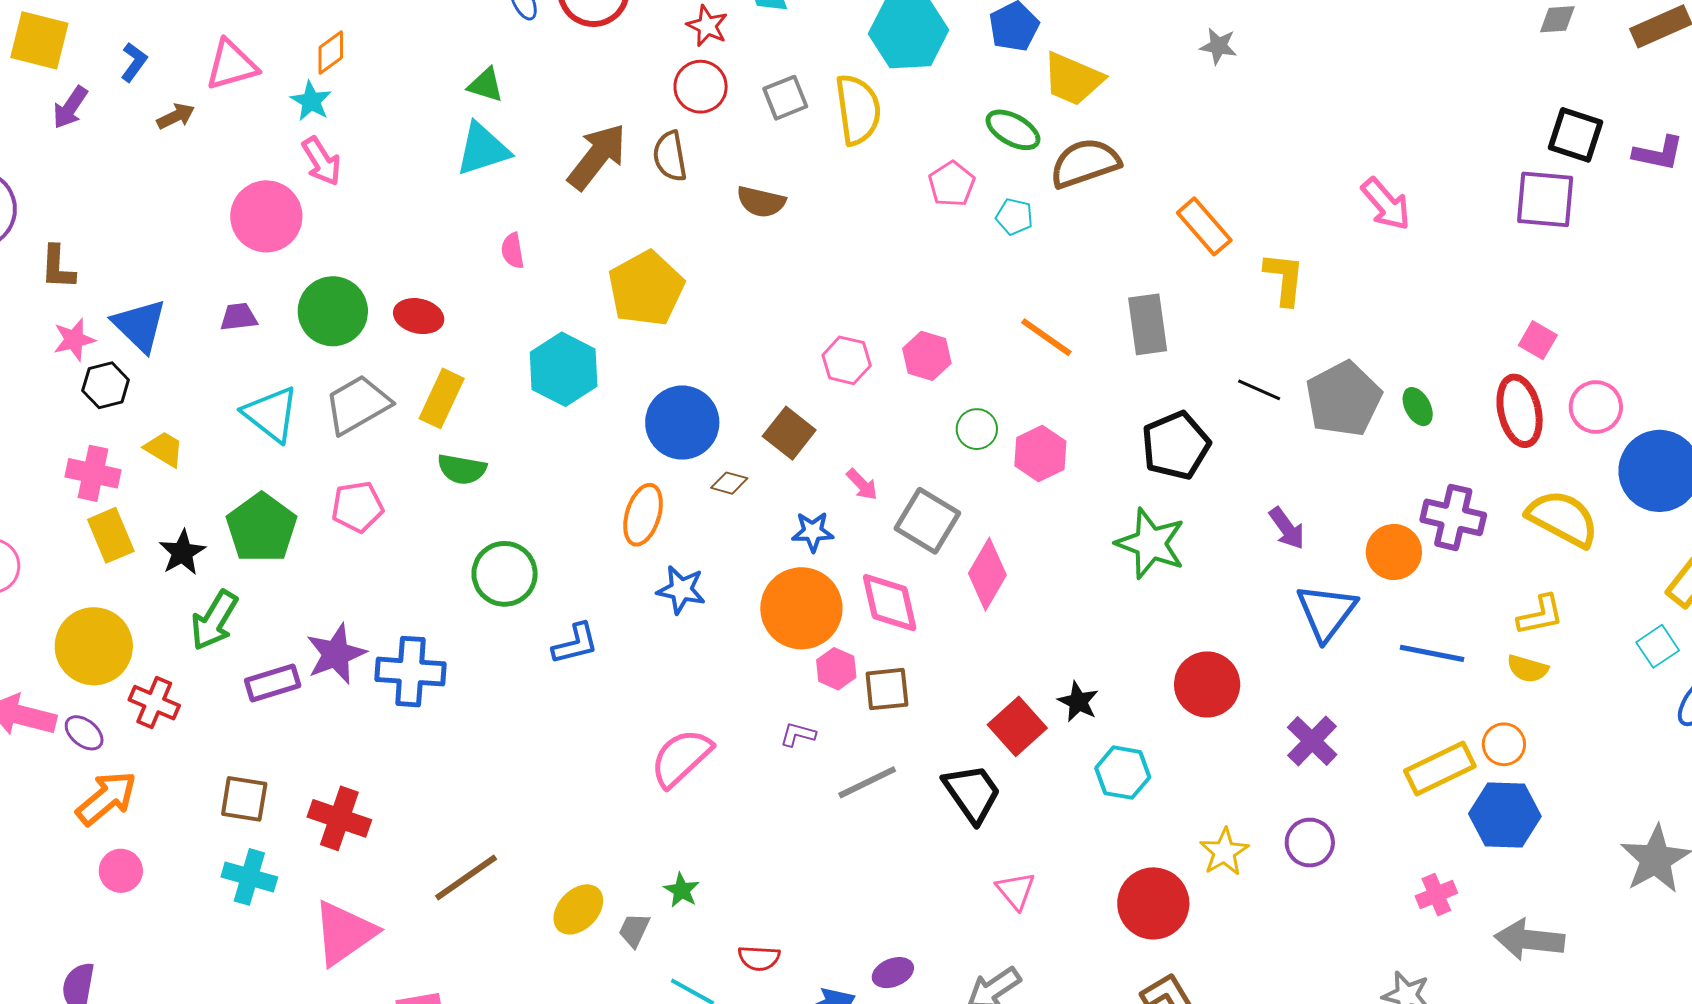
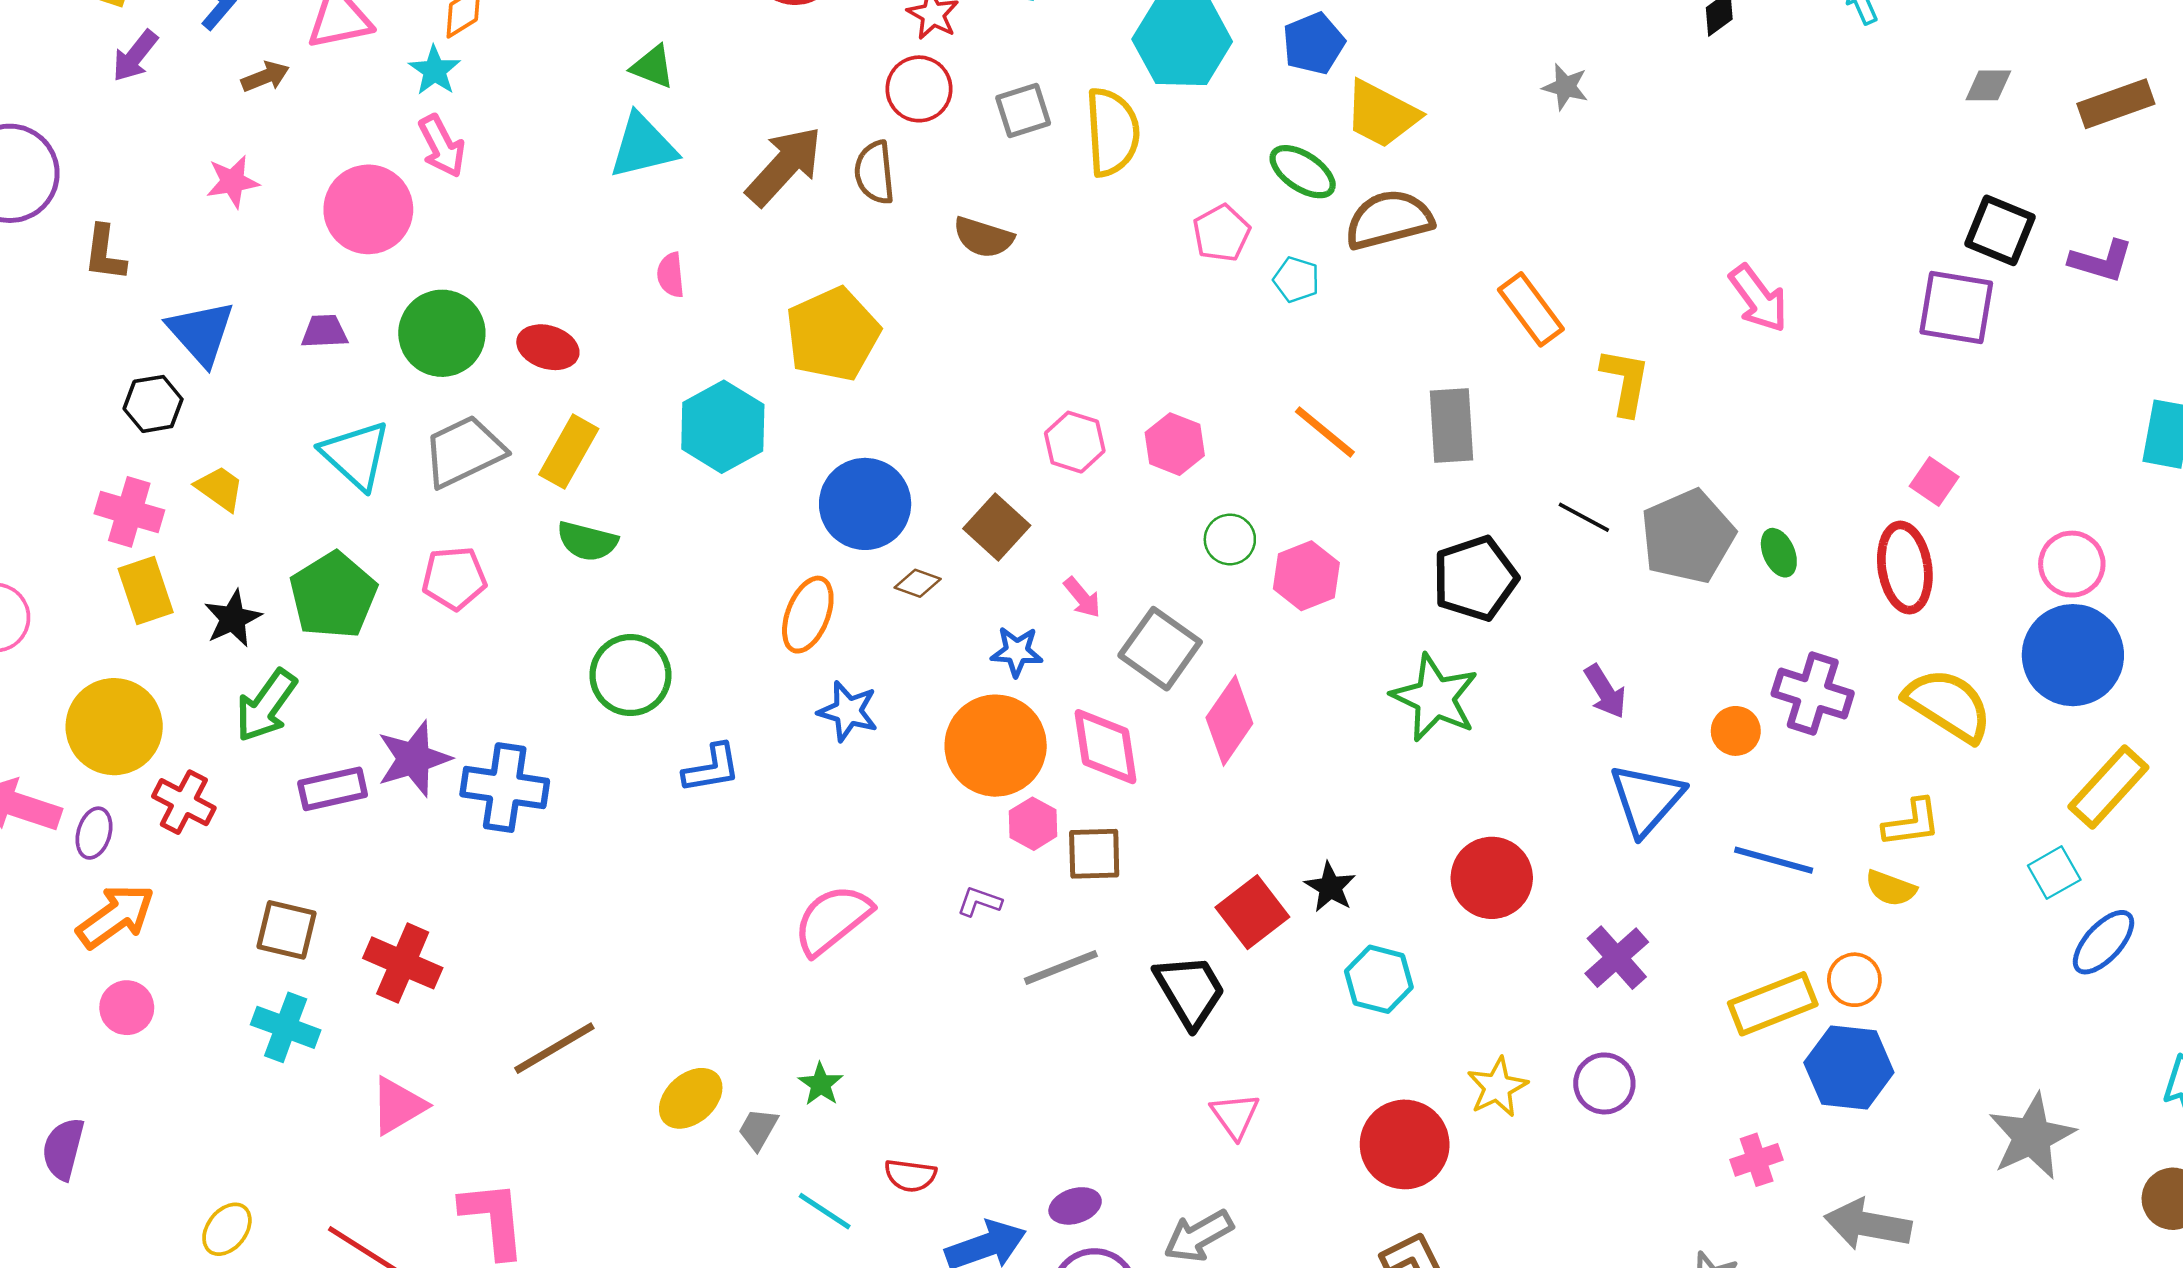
pink star: (74, 340) -> (233, 182), moved
pink circle: (1596, 407) -> (2072, 564), moved
orange circle: (1394, 552) -> (1736, 731), size x0.7
purple ellipse: (84, 733) -> (94, 833), turned 63
pink triangle: (344, 933) -> (398, 1106), size x0.7

